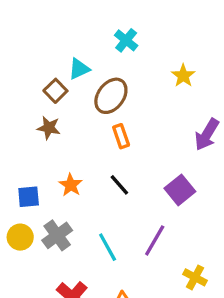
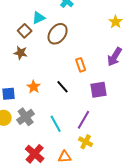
yellow star: (183, 76) -> (116, 22), moved
orange rectangle: (121, 136) -> (81, 65), moved
purple square: (180, 190) -> (99, 90), turned 30
yellow cross: (195, 277) -> (86, 142), moved

